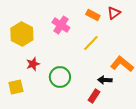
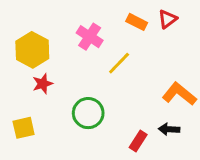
yellow line: (91, 43) -> (119, 63), moved
red star: (33, 64) -> (43, 84), moved
black arrow: (105, 80) -> (169, 129), moved

